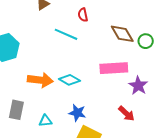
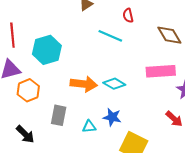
blue star: (77, 113) -> (112, 117), moved

